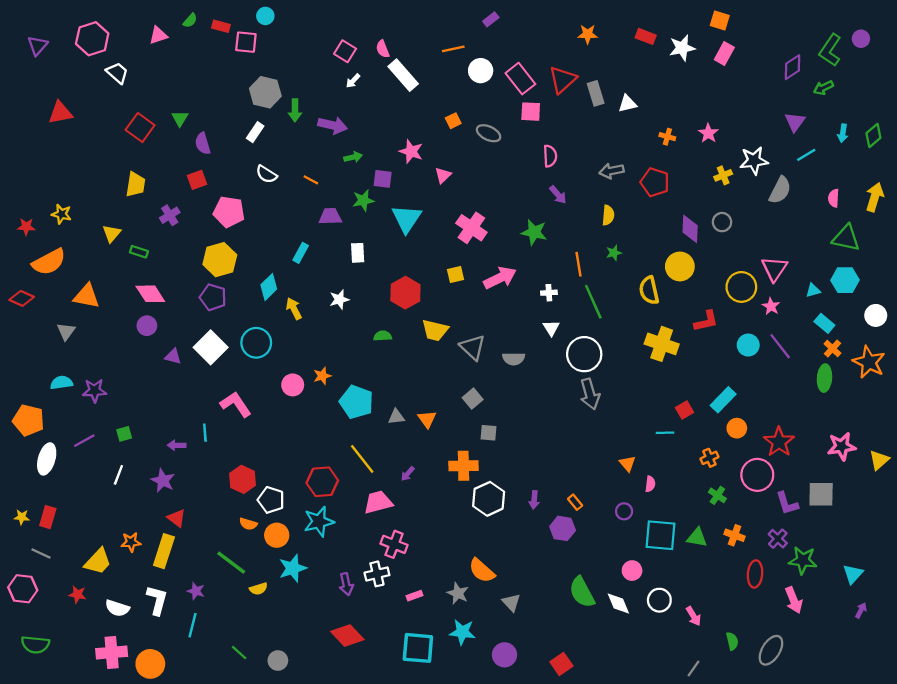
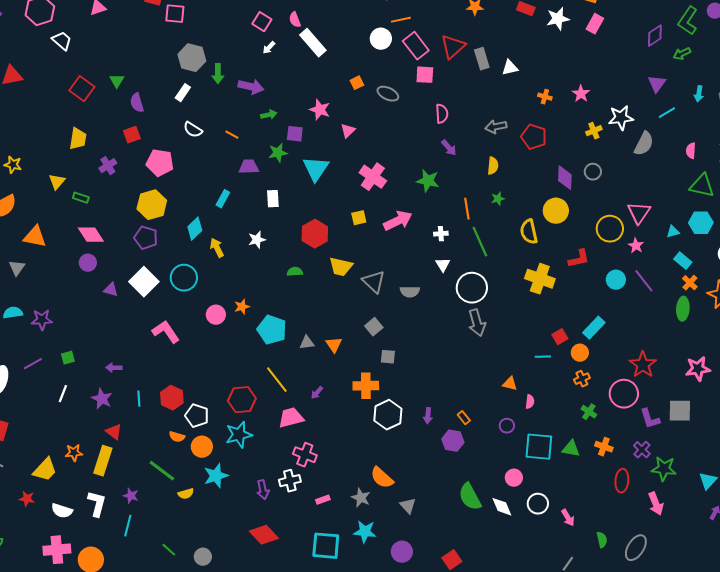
orange line: (453, 49) -> (401, 20), moved
orange circle: (737, 428) -> (580, 353), moved
cyan line: (205, 433) -> (139, 399), moved
orange triangle: (627, 463) -> (510, 384), turned -35

